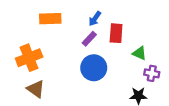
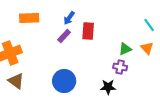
green triangle: (139, 53) -> (125, 49), moved, turned -48
blue circle: (94, 68) -> (64, 81), moved

